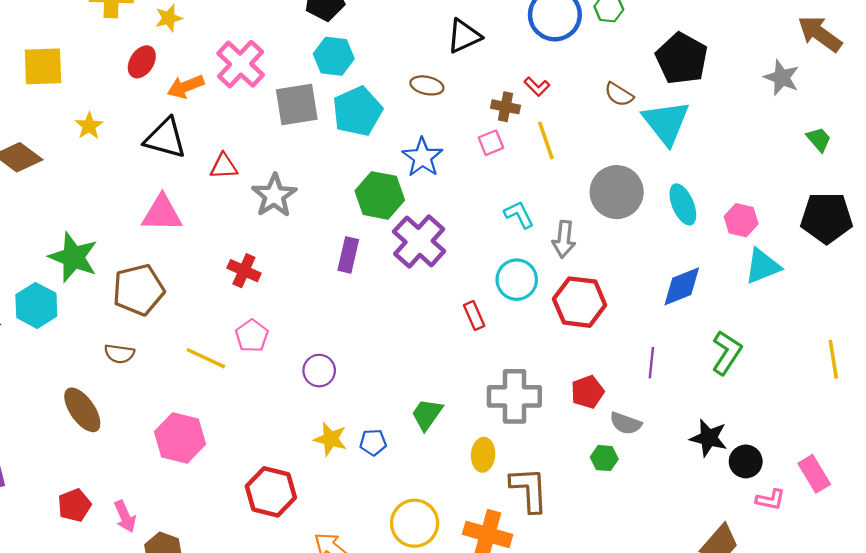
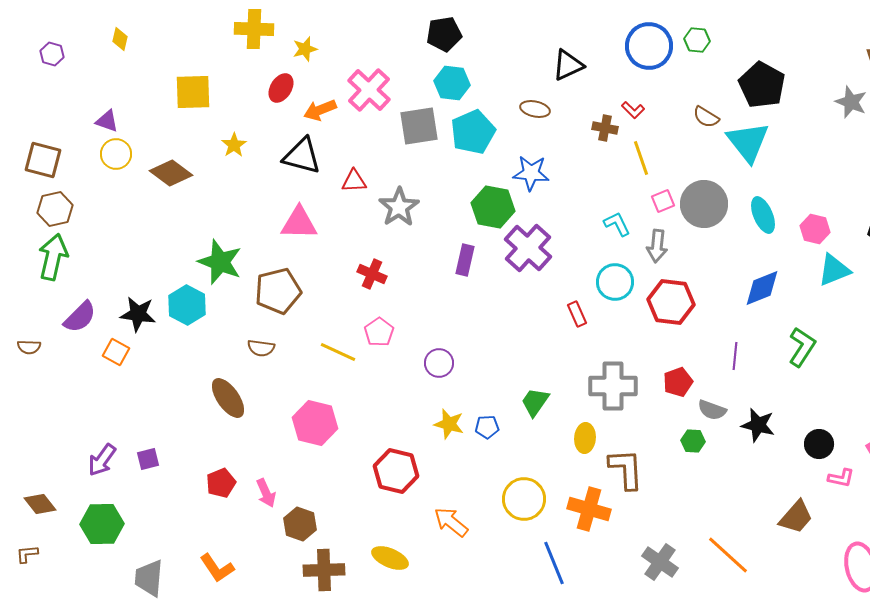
pink square: (491, 143) -> (663, 201), moved
blue star: (422, 157) -> (531, 173), turned -30
black star: (709, 438) -> (758, 425), moved

